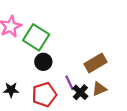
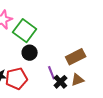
red pentagon: (44, 95) -> (16, 79), moved

